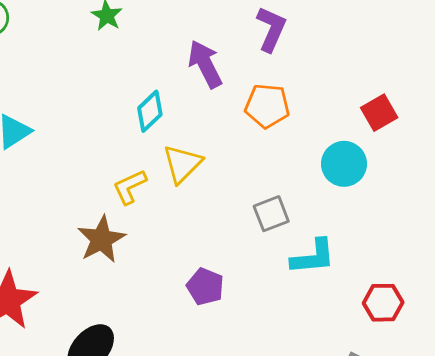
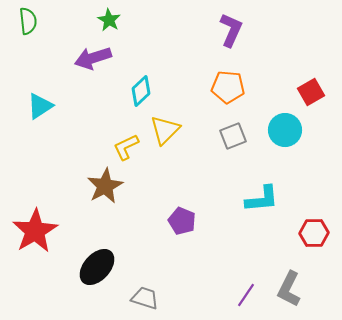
purple arrow: (205, 64) -> (93, 58), moved, turned -81
gray square: (271, 214) -> (233, 136), moved

